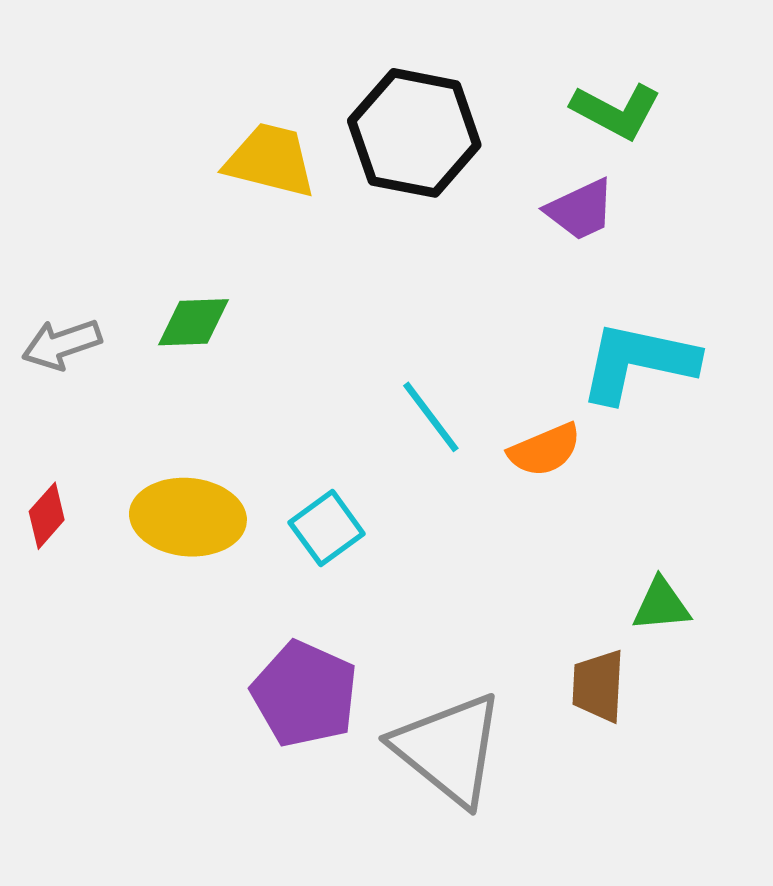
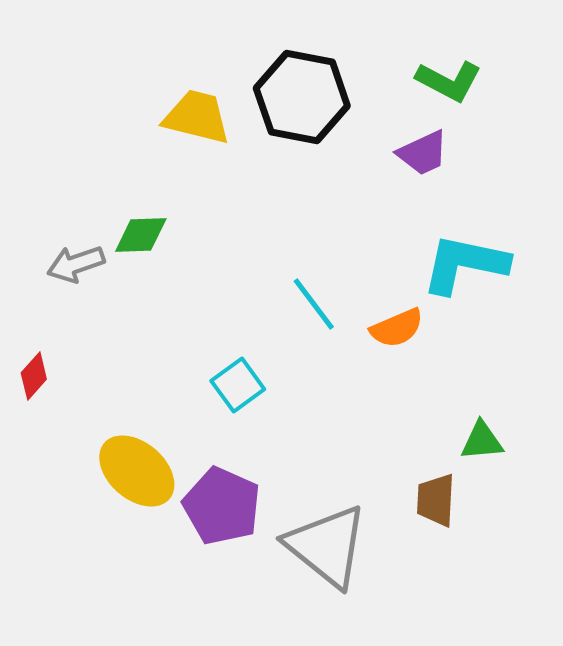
gray arrow: (62, 344) -> (76, 264), moved
yellow ellipse: (188, 517) -> (137, 471), moved, turned 36

